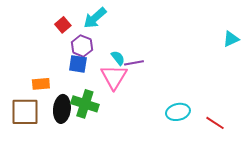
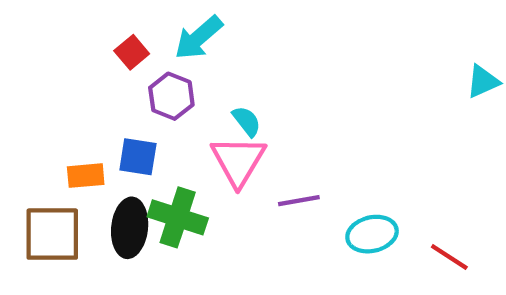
purple line: (134, 63) -> (299, 201), moved
blue square: (78, 64) -> (138, 157), moved

